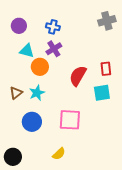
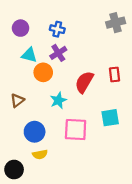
cyan star: (37, 93) -> (58, 100), moved
cyan square: (102, 93) -> (110, 118), moved
yellow semicircle: (59, 154) -> (40, 154), moved, turned 32

